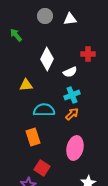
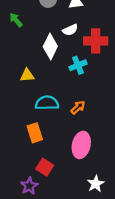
red cross: (88, 54) -> (96, 41), size x1.5
white semicircle: (70, 72) -> (70, 30), moved
cyan cross: (72, 95) -> (78, 65), moved

